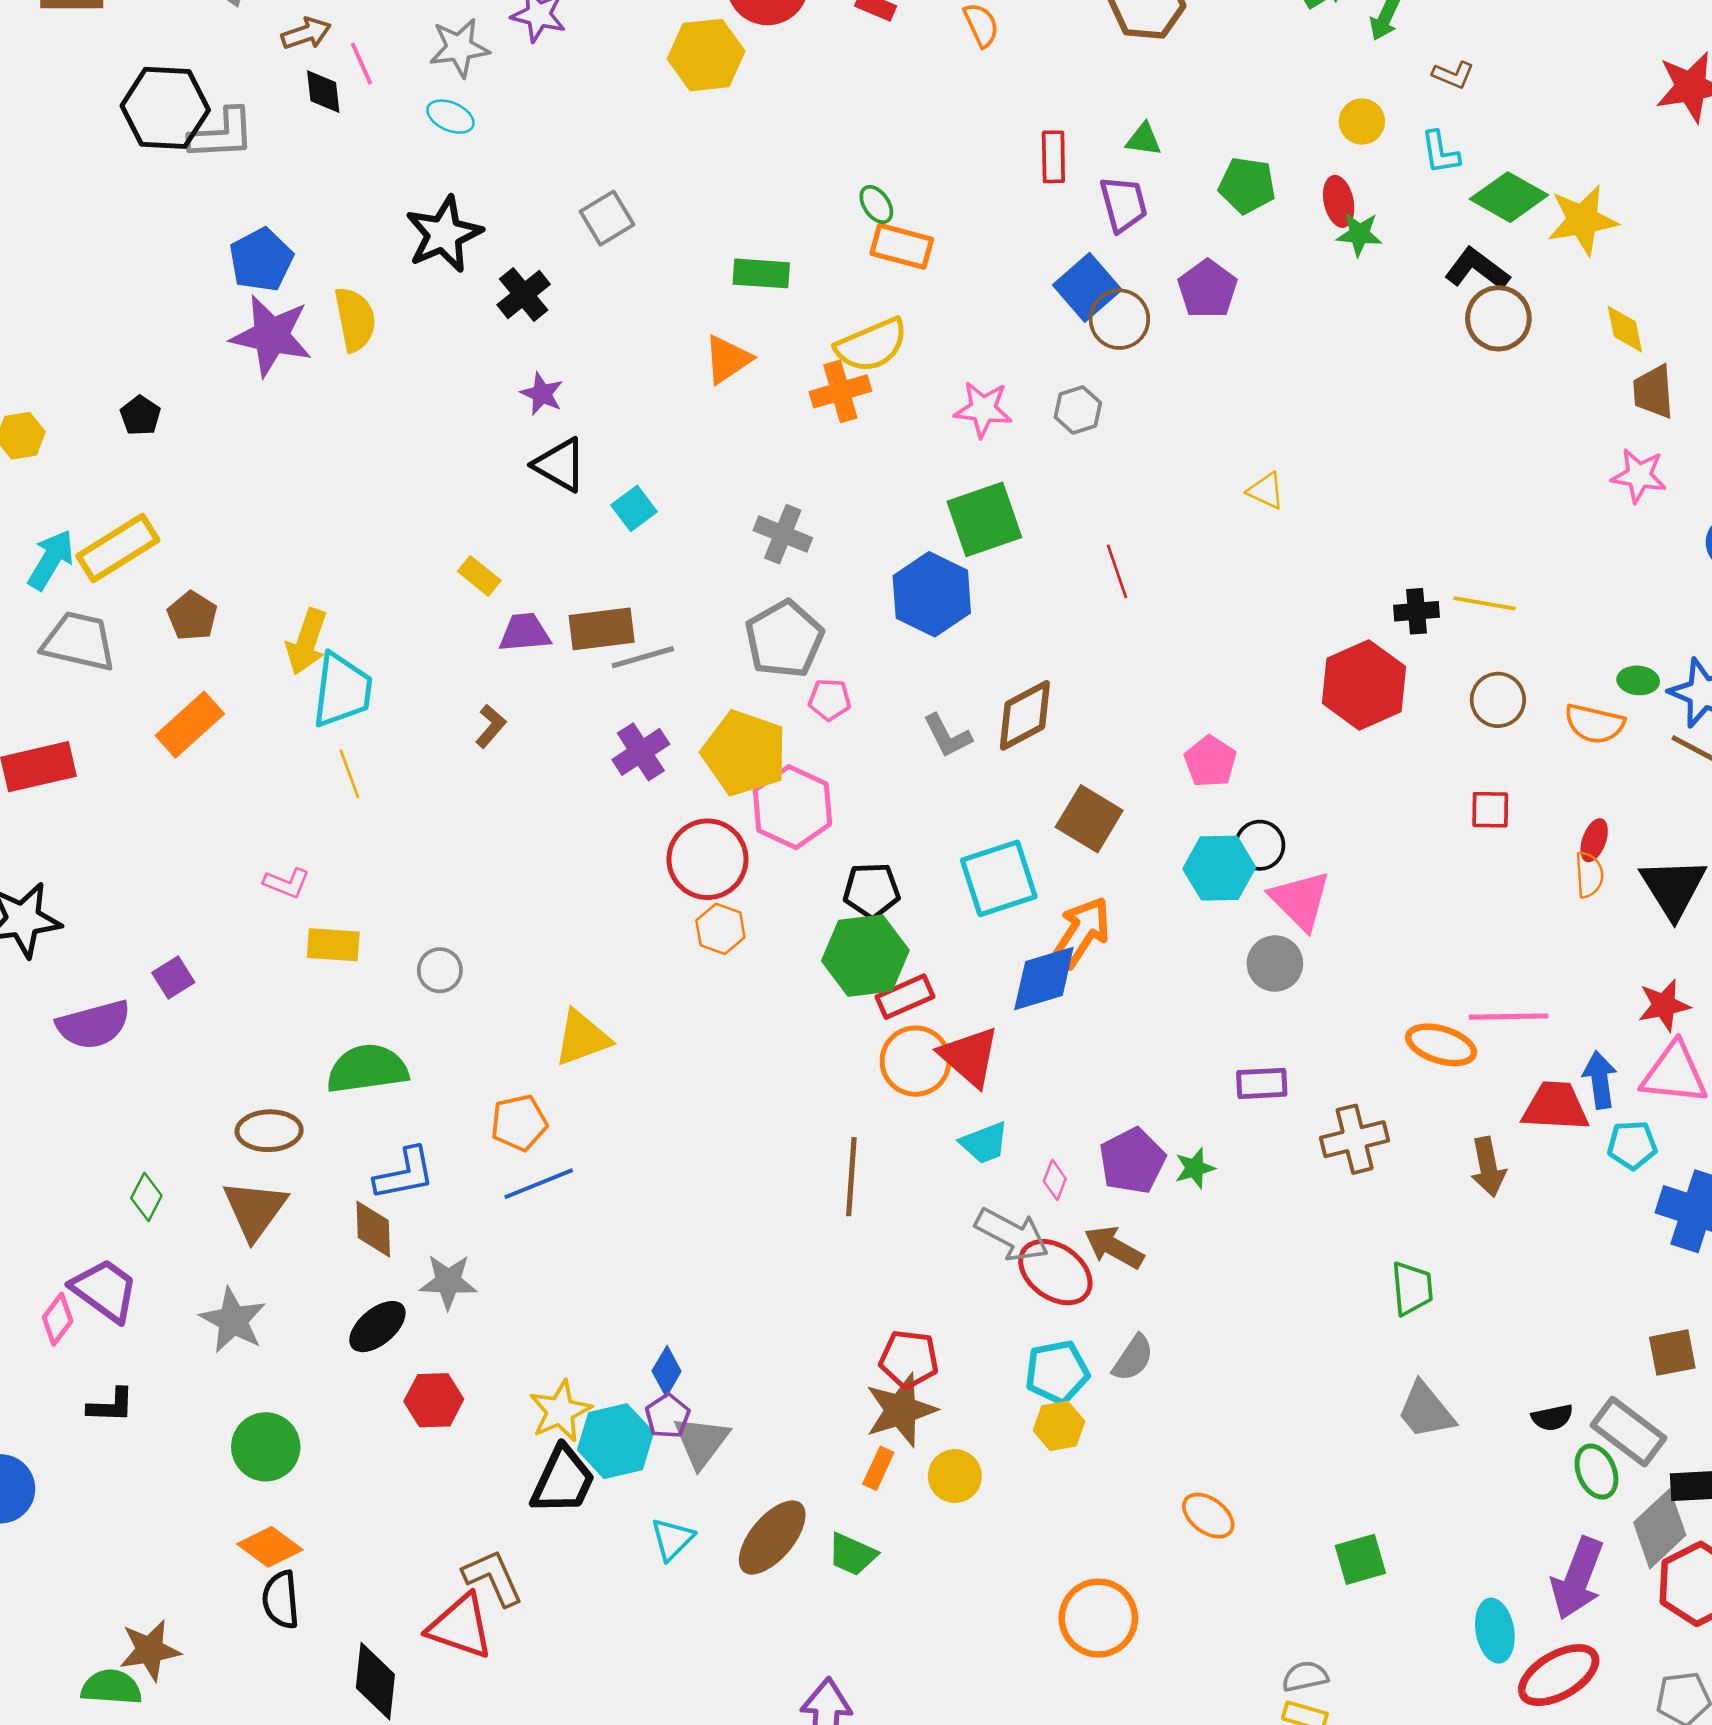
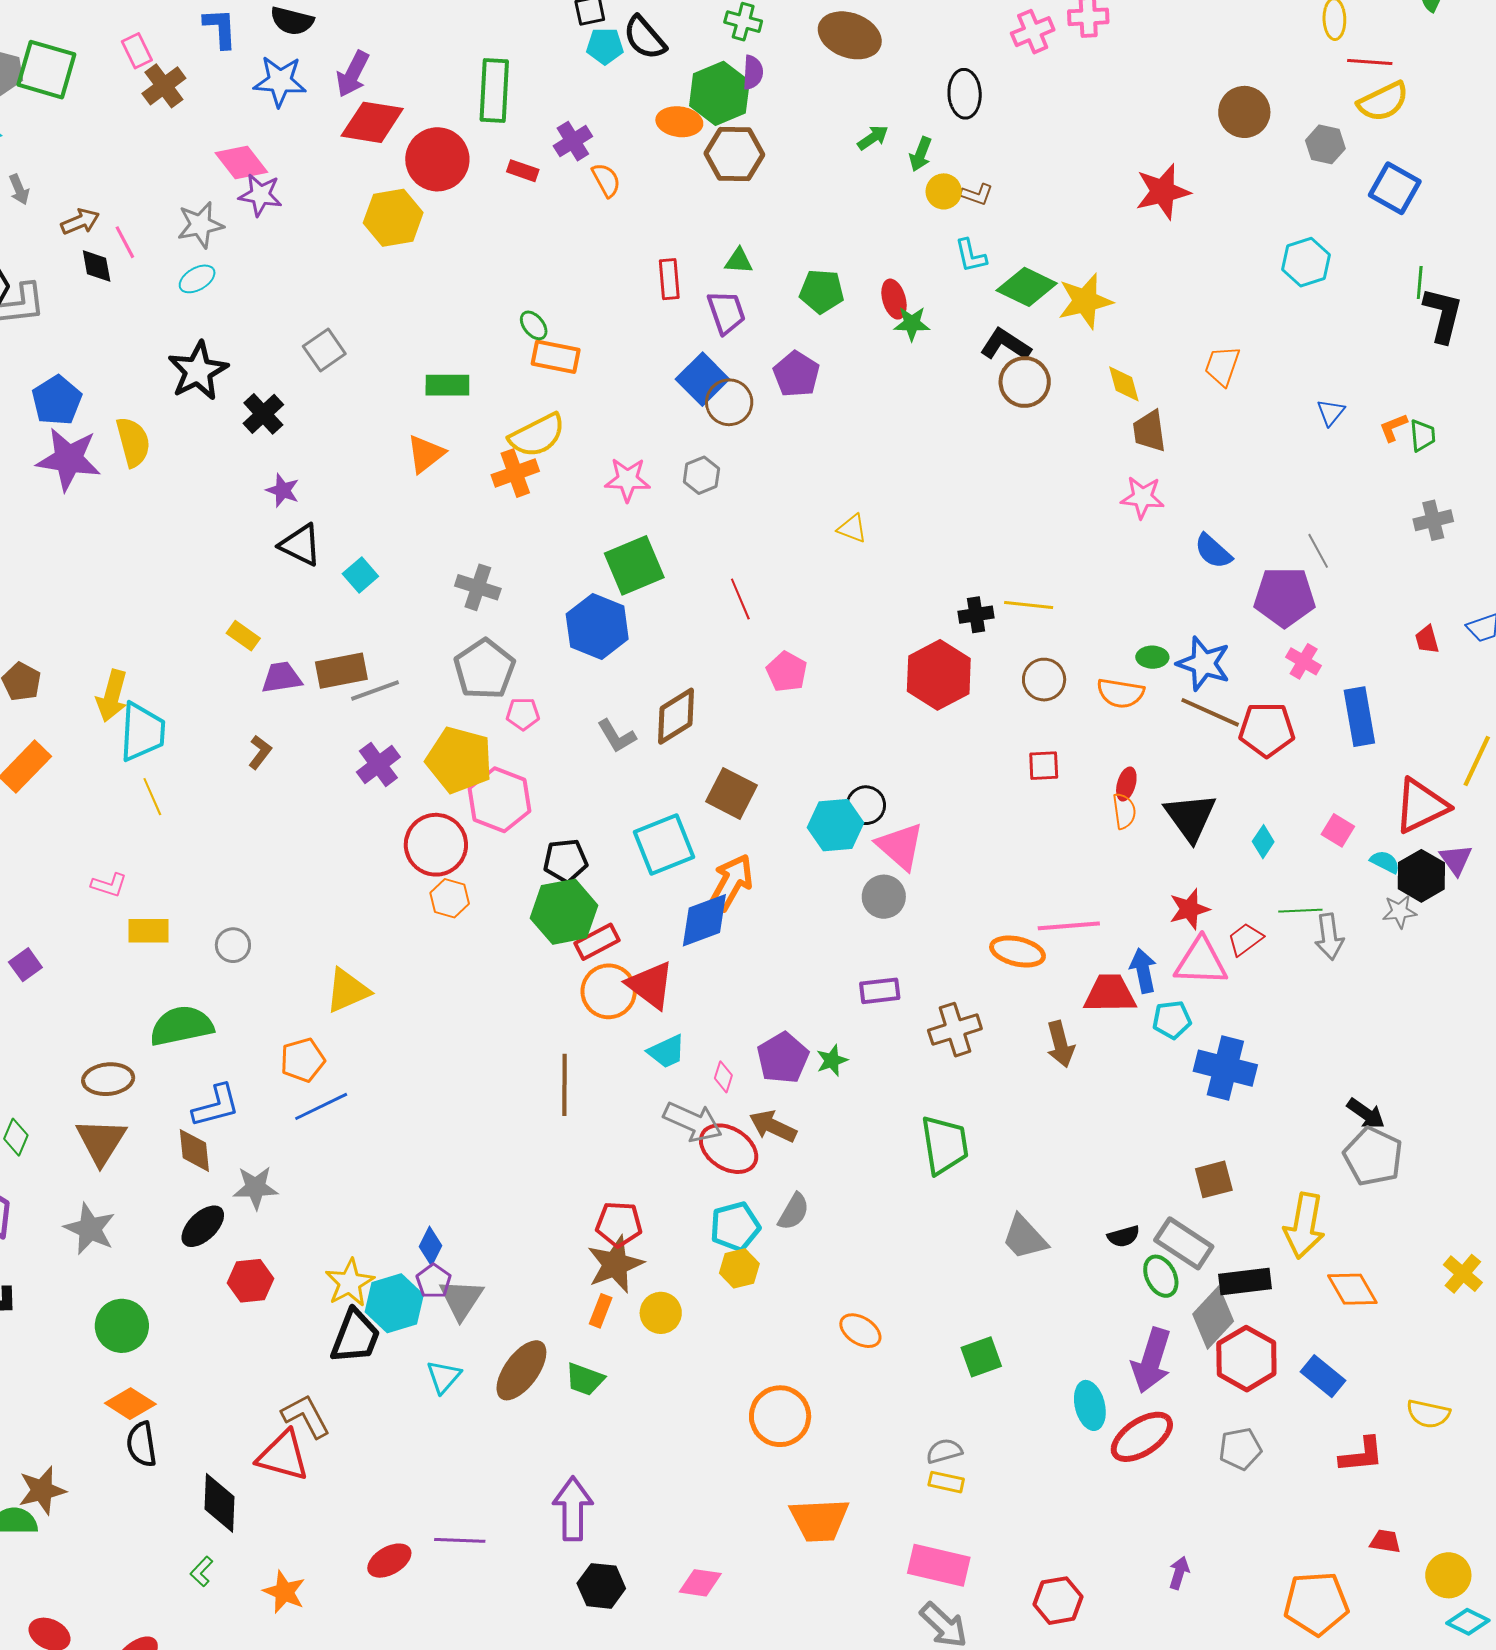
cyan ellipse: (450, 117) -> (197, 279), turned -51
yellow circle: (1362, 122) -> (944, 191), moved
pink pentagon: (1210, 762) -> (787, 672), moved
green trapezoid: (1412, 1288) -> (945, 1145), moved, size x1.4

